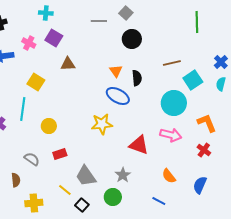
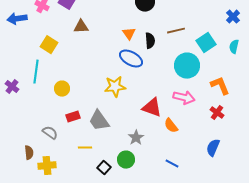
blue cross: (221, 62) -> (233, 17), moved
brown line: (172, 63) -> (176, 31), moved
gray semicircle: (32, 159) -> (50, 133), moved
gray trapezoid: (86, 176) -> (99, 121), moved
orange semicircle: (169, 176) -> (171, 126), moved
brown semicircle: (16, 180) -> (29, 153), moved
yellow line: (65, 190) -> (85, 148), moved, turned -40
black square: (82, 205) -> (104, 168), moved

